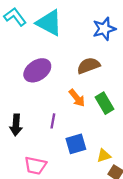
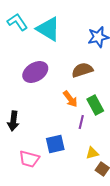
purple line: (53, 121) -> (81, 122), moved
blue square: (76, 144) -> (55, 144), moved

